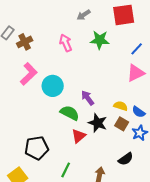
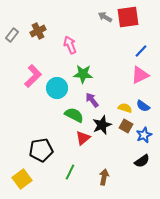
gray arrow: (84, 15) -> (105, 17), moved, turned 64
green star: (100, 40) -> (83, 74), moved
brown cross: (25, 42) -> (38, 31), moved
blue semicircle: (139, 112) -> (143, 106), moved
black star: (98, 123) -> (102, 125), turned 30
black semicircle: (126, 159) -> (142, 161), moved

